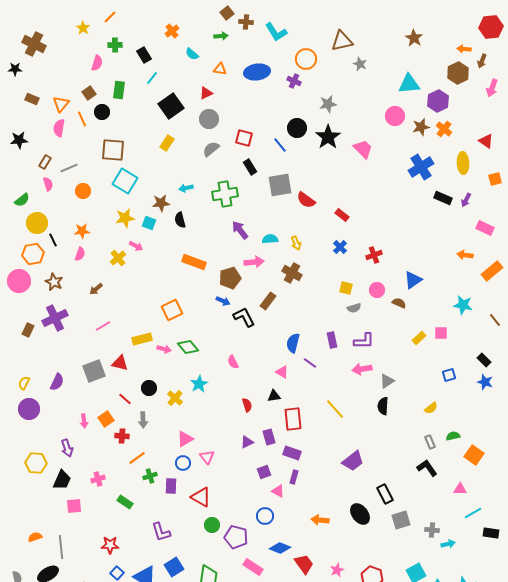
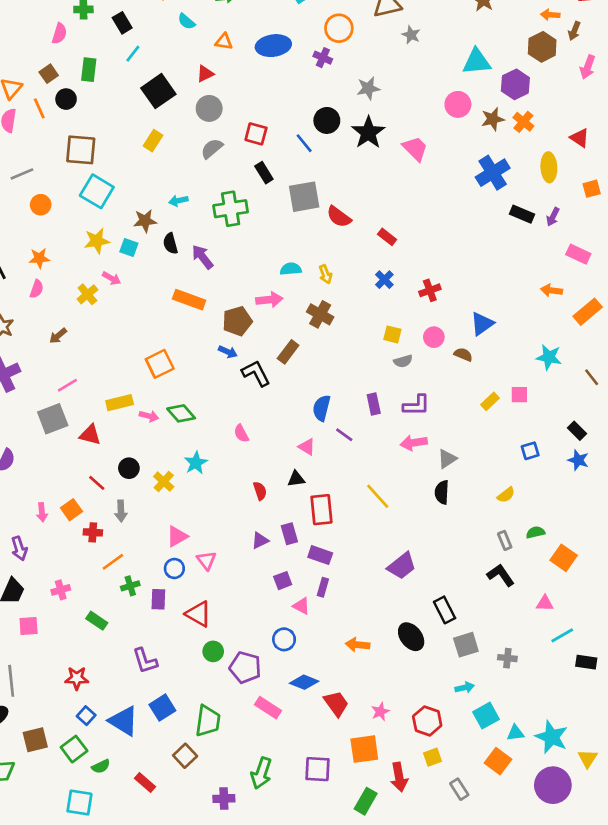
purple arrow: (240, 230) -> (202, 257), moved
gray square: (94, 371) -> (53, 419), moved
cyan arrow: (448, 544) -> (465, 688), moved

